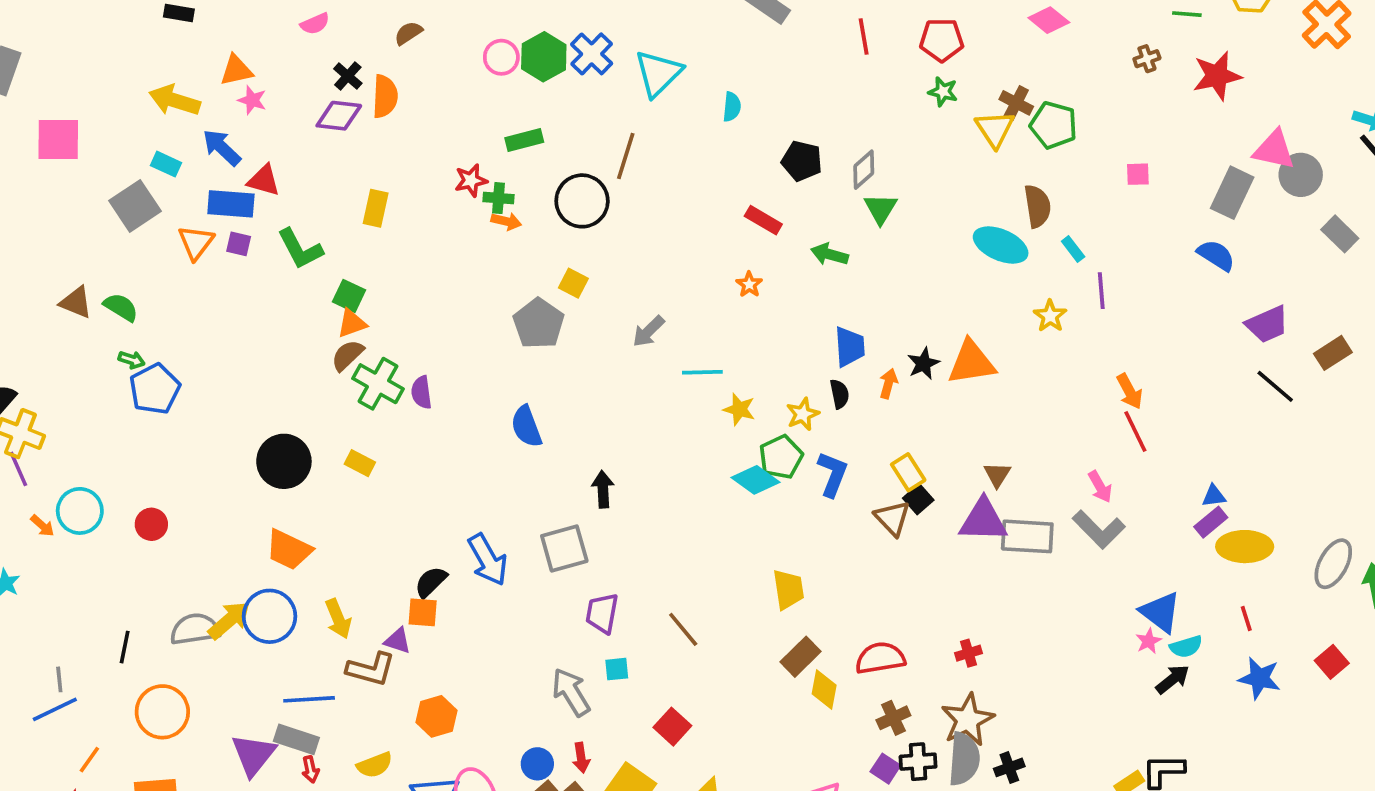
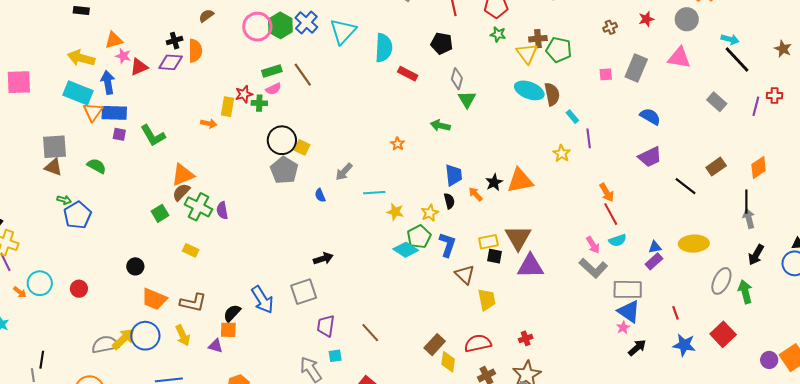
pink semicircle: (315, 24) -> (273, 89), moved
pink circle: (501, 57) -> (257, 27), size x1.5
brown cross: (1147, 59) -> (610, 27), moved
black cross: (348, 76) -> (175, 41), turned 35
red star: (1217, 76) -> (646, 19), size x0.6
brown cross: (1016, 103) -> (538, 39), turned -30
cyan semicircle: (732, 107) -> (384, 48), size x1.8
blue arrow: (222, 148) -> (108, 82), turned 40
brown line: (626, 156) -> (303, 75), moved, turned -50
black pentagon: (802, 161) -> (442, 43), moved
cyan rectangle: (166, 164) -> (78, 93), size x1.8
gray diamond: (864, 170) -> (457, 79), turned -30
gray circle: (1301, 175) -> (687, 19), moved
red triangle: (264, 180) -> (139, 67), moved, turned -36
gray rectangle: (1232, 193) -> (636, 68), moved
black circle: (582, 201) -> (282, 140), moved
gray square: (135, 206) -> (54, 147), moved, turned 32
yellow rectangle: (376, 208) -> (228, 107), moved
red rectangle: (763, 220) -> (408, 74), moved
orange arrow: (506, 221) -> (209, 123), moved
orange triangle: (196, 243) -> (93, 112), moved
cyan ellipse: (1001, 245) -> (529, 90), moved
green square: (349, 296) -> (160, 213), moved, turned 36
brown triangle: (76, 302) -> (53, 167), moved
green semicircle: (121, 307) -> (97, 166), moved
orange triangle: (352, 323) -> (183, 175), size x1.4
purple trapezoid: (1267, 324) -> (650, 157), moved
orange arrow: (888, 384) -> (476, 194), turned -56
blue semicircle: (526, 426) -> (320, 195), moved, size x0.6
black circle: (284, 461) -> (135, 266), moved, size x0.6
yellow rectangle: (908, 472) -> (488, 242), turned -66
brown triangle: (997, 475) -> (518, 238), moved, size x1.8
black arrow: (603, 489) -> (323, 259), turned 78
black square: (918, 499) -> (495, 256), turned -35
brown triangle: (892, 518) -> (465, 275), moved
gray rectangle: (1027, 536) -> (628, 289), moved
yellow ellipse: (1245, 547) -> (694, 244), moved
yellow trapezoid: (788, 589) -> (487, 300), moved
black line: (125, 647) -> (42, 360), moved
cyan semicircle: (1186, 647) -> (618, 240), moved
red square: (1332, 662) -> (723, 334), size x1.4
brown L-shape: (371, 669) -> (193, 303), moved

